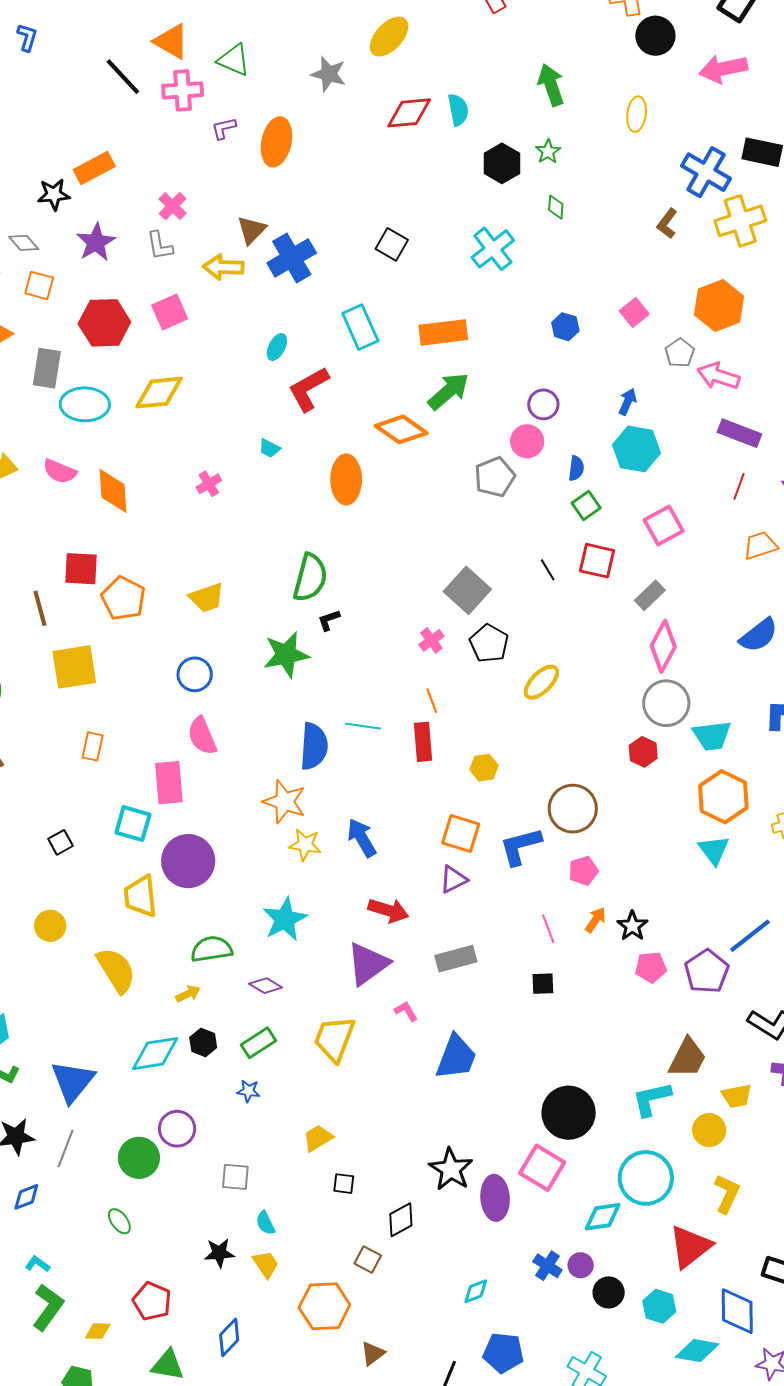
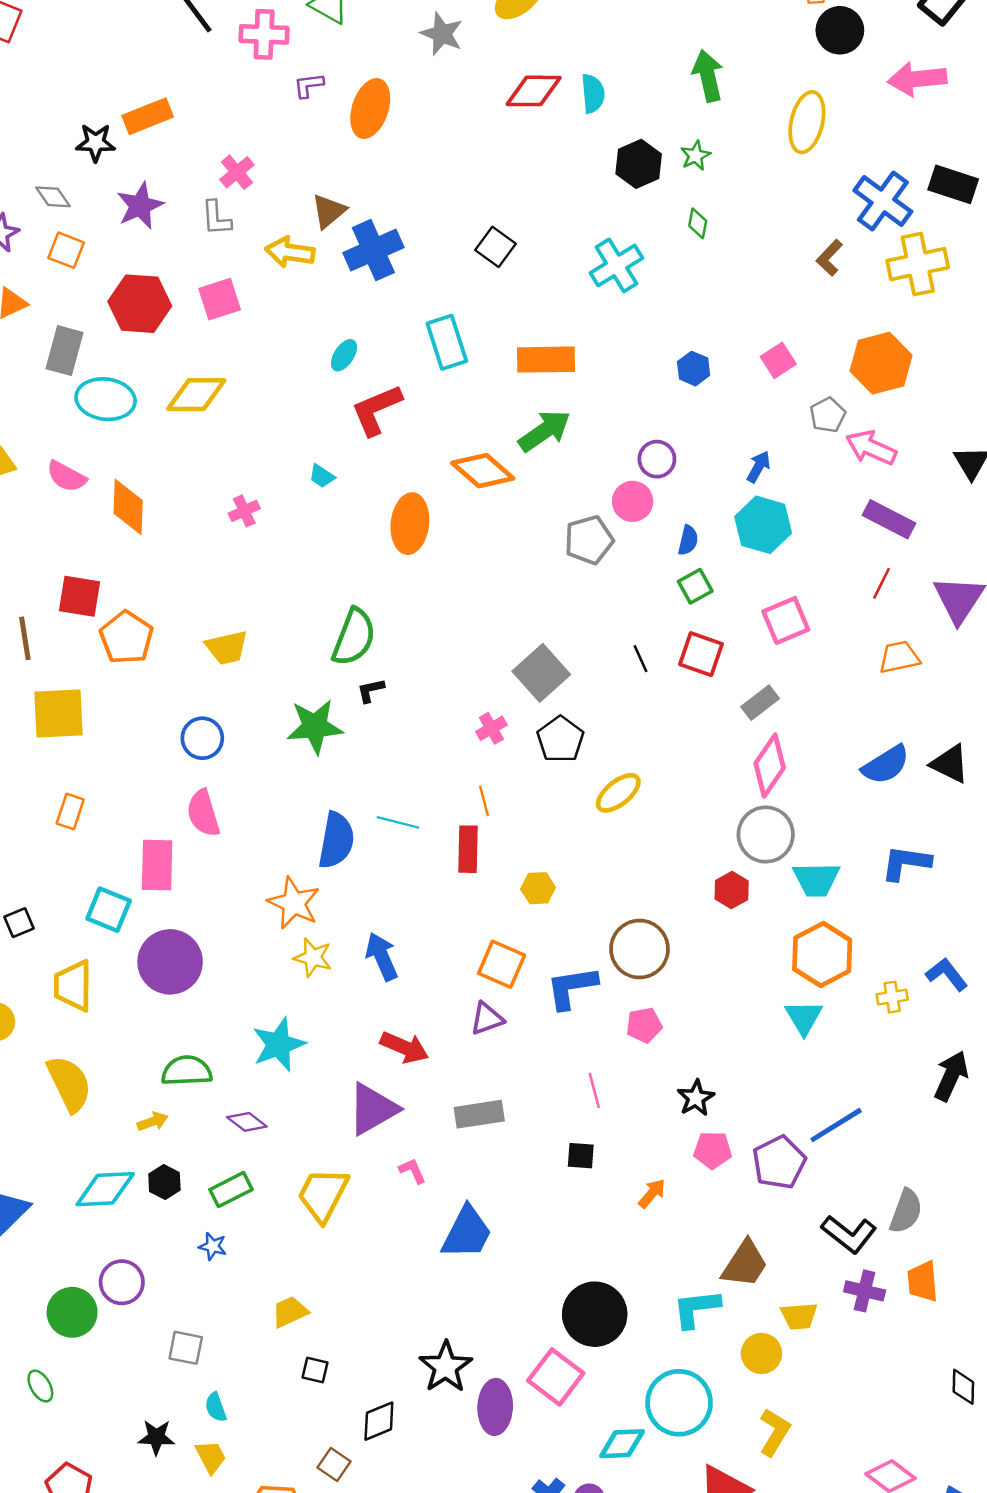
yellow ellipse: (637, 114) -> (807, 122), size x1.4
yellow trapezoid: (141, 896) -> (73, 986), moved
orange arrow: (596, 920) -> (652, 1193), moved

